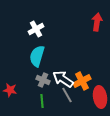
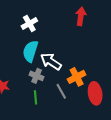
red arrow: (97, 22) -> (81, 16), moved
white arrow: (63, 79) -> (51, 61), moved

